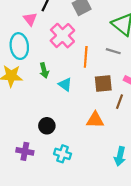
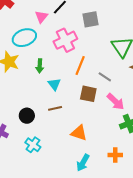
cyan ellipse: (19, 46) -> (24, 38), turned 60
gray line: (113, 51) -> (105, 77), moved
brown line: (119, 102) -> (55, 108), moved, turned 40
orange triangle: (95, 120) -> (79, 133), moved

